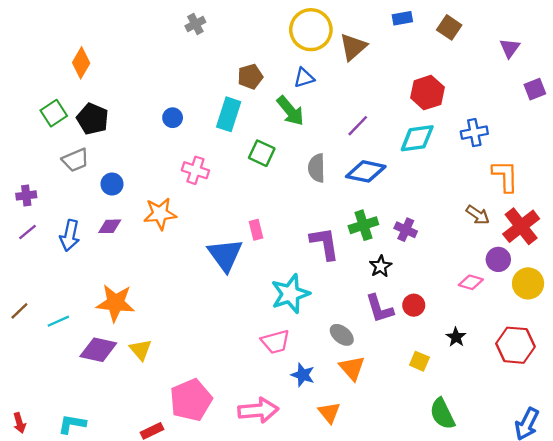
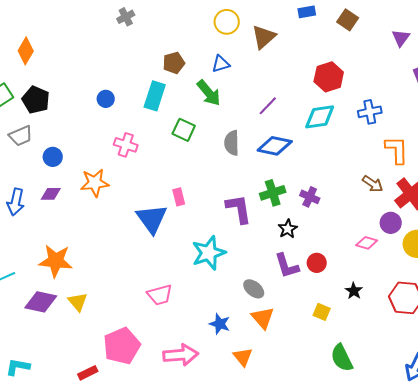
yellow circle: (311, 30) -> (227, 22), size x0.7
pink trapezoid: (275, 342) -> (160, 295), moved

